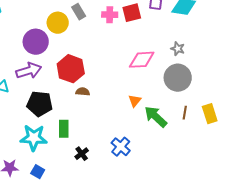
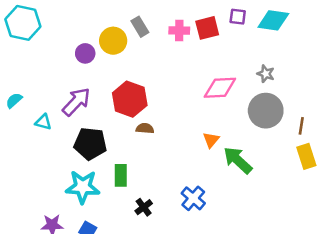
purple circle: (36, 42) -> (85, 53), moved, size x0.6
purple arrow: (29, 71) -> (76, 102), turned -30
brown line: (185, 113) -> (301, 126), moved

